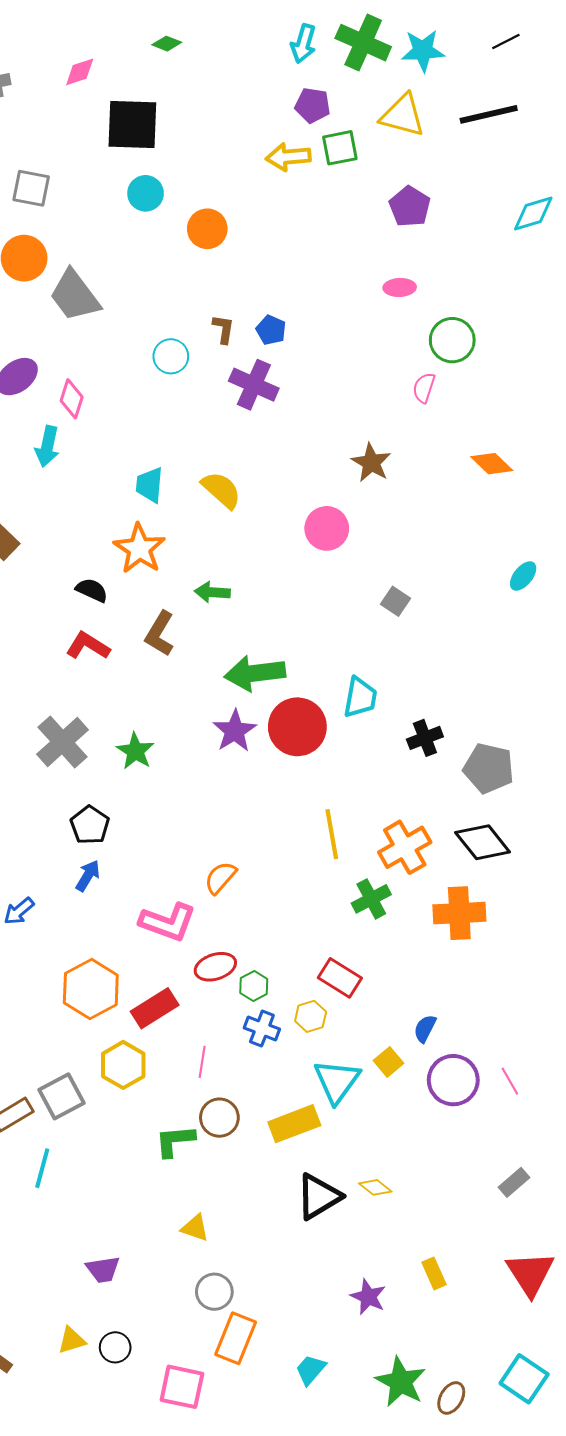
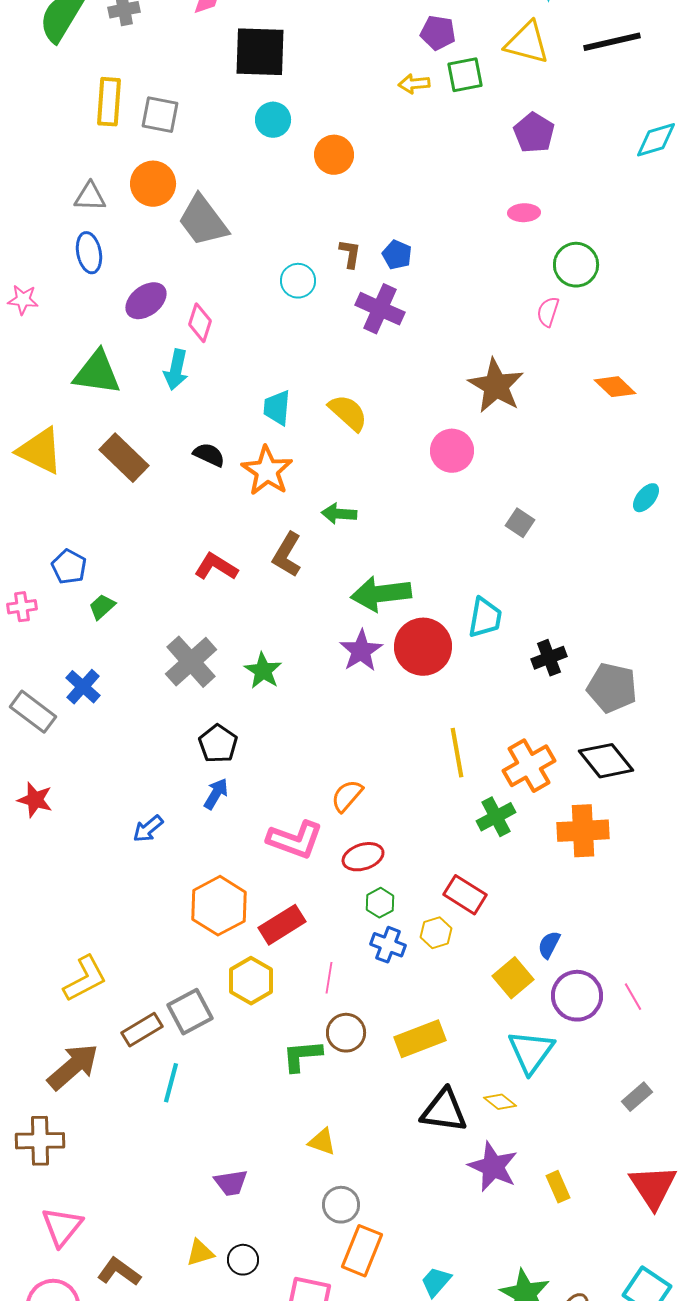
yellow arrow: (288, 157) -> (414, 84), size x0.7
brown star: (371, 463) -> (496, 386), size x1.4
black semicircle: (92, 590) -> (209, 455), moved
red ellipse: (215, 967) -> (363, 857), moved
yellow square: (388, 1062) -> (513, 978), size x1.4
cyan triangle: (337, 1081) -> (531, 1052), moved
black triangle: (319, 1197) -> (444, 1111), turned 39
purple star: (368, 1297) -> (493, 1167), moved, size x1.4

